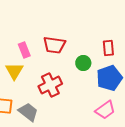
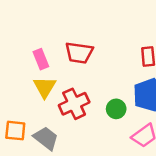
green circle: (83, 63) -> (116, 109), moved
yellow triangle: (14, 71) -> (45, 87), moved

